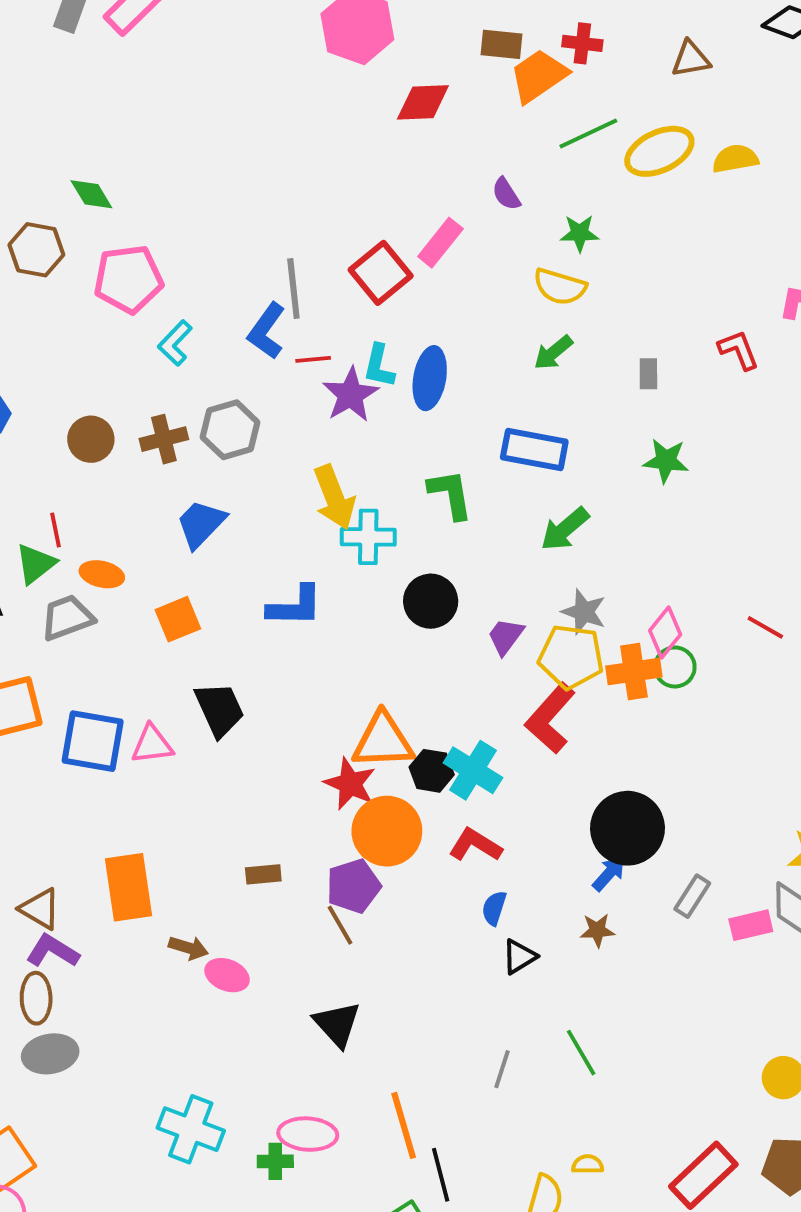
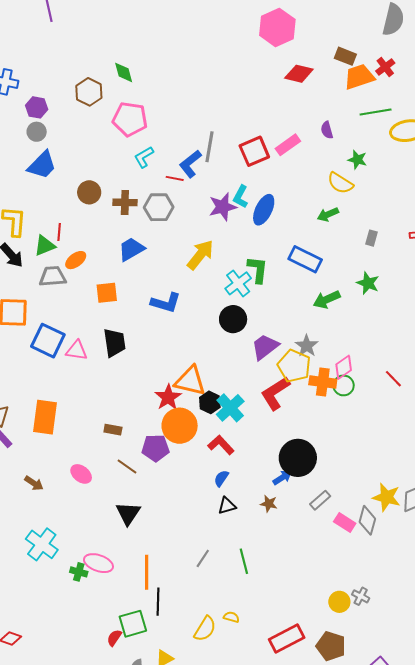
red cross: (582, 43) -> (385, 67), turned 30
red line: (313, 359) -> (175, 178), moved
yellow arrow: (334, 497) -> (200, 255), turned -136
green arrow: (565, 529) -> (327, 299), moved
cyan cross: (368, 537) -> (238, 283), moved, turned 36
orange ellipse: (102, 574) -> (76, 260), turned -65
purple trapezoid: (506, 636) -> (265, 347), size x1.4
brown line: (340, 925) -> (127, 466), moved, turned -40
pink rectangle: (751, 925) -> (345, 523), turned 30
brown arrow: (188, 948) -> (34, 483), moved

